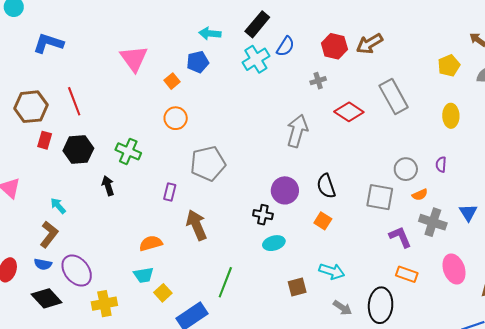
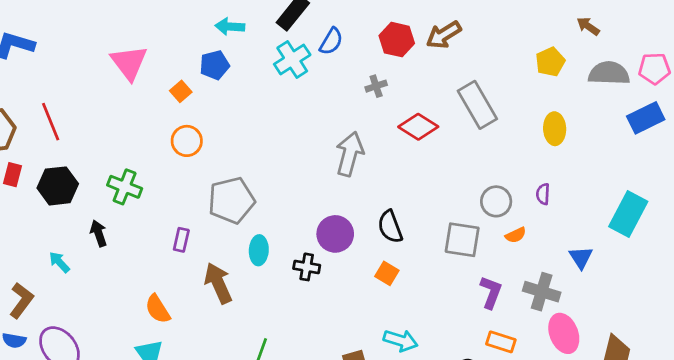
cyan arrow: (58, 206) -> (59, 262), moved
gray cross: (433, 222) -> (542, 292), moved
purple L-shape: (400, 237) -> (491, 292), turned 45
orange semicircle: (151, 243) -> (158, 309), turned -105
cyan ellipse: (274, 243) -> (259, 250), moved, turned -70

